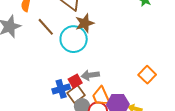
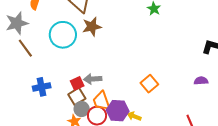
brown line: (46, 27) -> (25, 48), moved
cyan circle: (74, 39) -> (63, 35), moved
blue cross: (61, 89) -> (42, 87), moved

